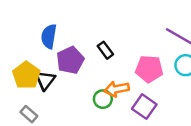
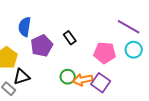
black triangle: (45, 80) -> (22, 77), moved, turned 36
orange arrow: (117, 89) -> (83, 80), moved

